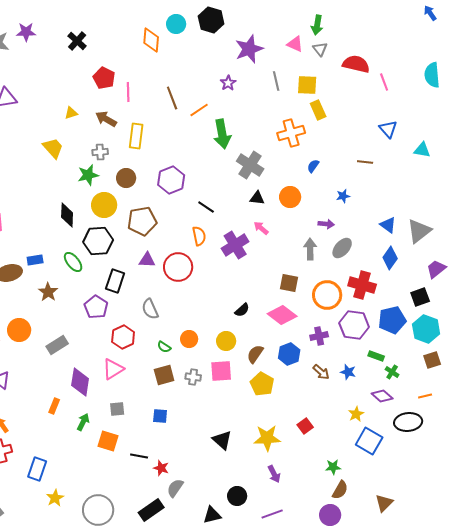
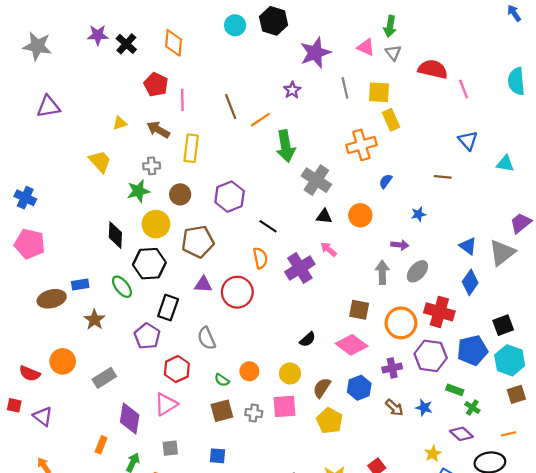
purple star: (26, 32) -> (98, 35), moved
orange diamond: (151, 40) -> (174, 43), moved
purple trapezoid: (436, 269) -> (521, 223), moved

